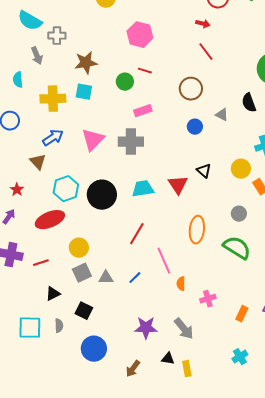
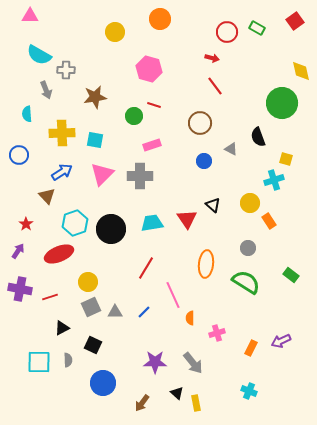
cyan square: (84, 92) -> (95, 140), moved
cyan cross: (240, 357) -> (249, 391), turned -35
black triangle: (168, 359) -> (177, 393), turned 32

